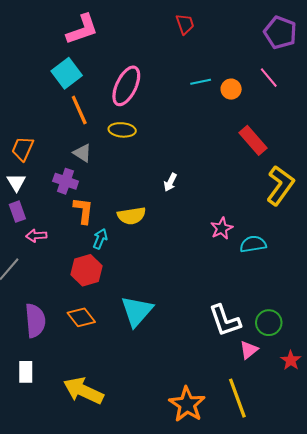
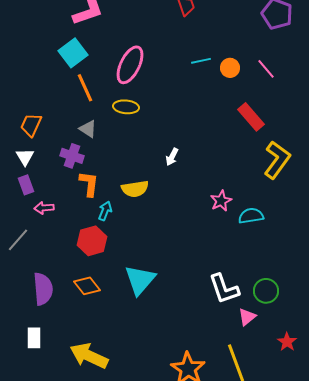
pink line: (269, 78) -> (266, 69), moved
red star: (291, 360) -> (287, 342), moved

